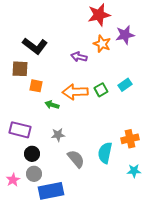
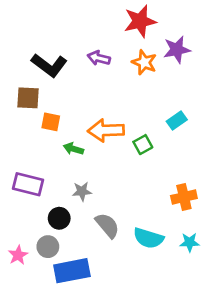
purple arrow: (79, 57) -> (99, 58), moved
green square: (101, 90) -> (143, 145), moved
cyan semicircle: (105, 153) -> (148, 238), moved, turned -85
black circle: (32, 154) -> (59, 218), moved

